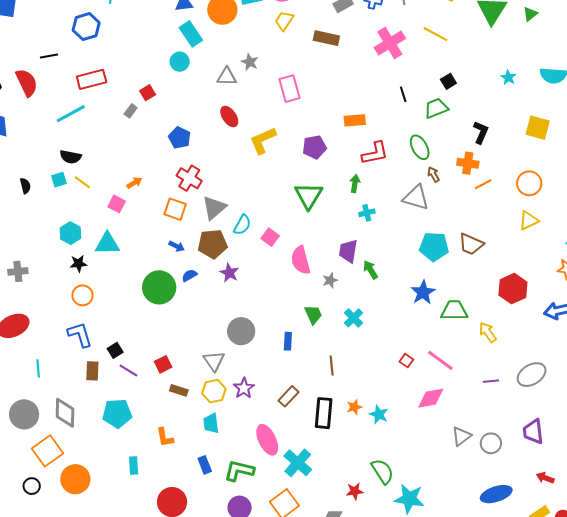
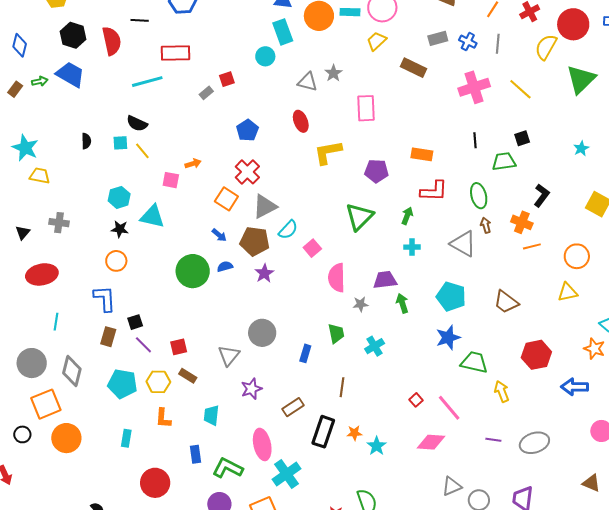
pink square: (117, 204) -> (171, 180), turned -30
cyan pentagon: (434, 247) -> (451, 296), moved
purple trapezoid: (348, 251) -> (385, 280), turned 60
yellow hexagon: (214, 391) -> (158, 382), moved

